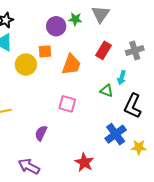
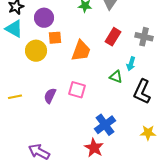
purple circle: (56, 26) -> (44, 18), moved
gray cross: (135, 50) -> (144, 37), turned 30
purple semicircle: (41, 133) -> (50, 96), moved
blue cross: (116, 134) -> (105, 125), moved

